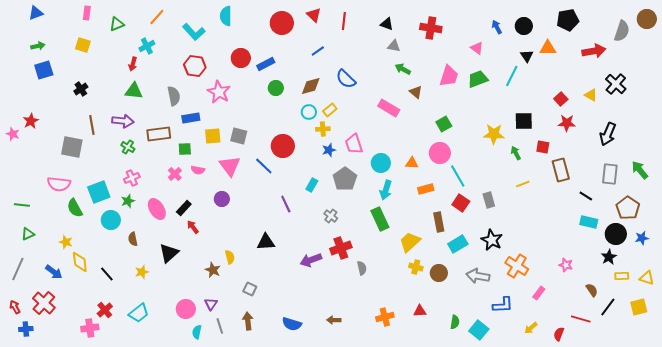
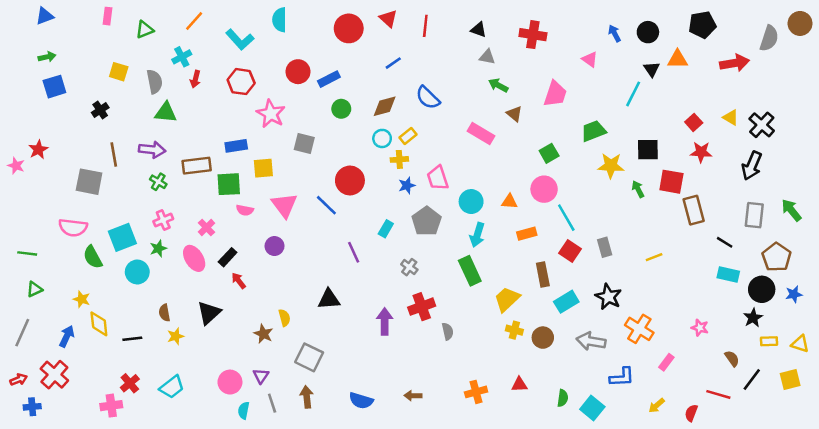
yellow square: (83, 45) -> (119, 72), moved
red arrow: (133, 64) -> (195, 79), moved
green trapezoid: (478, 79) -> (594, 131), moved
black cross: (616, 84) -> (762, 125), moved
gray semicircle: (174, 96) -> (155, 82), moved
gray square: (239, 136) -> (304, 143), moved
red square: (543, 147) -> (671, 182), size x1.5
green square: (185, 149) -> (229, 184), size x1.5
pink cross: (175, 174) -> (206, 227), moved
yellow line: (523, 184) -> (654, 257), moved
brown semicircle: (133, 239) -> (164, 313), moved
purple arrow: (311, 260) -> (385, 321), turned 110
blue arrow: (54, 272) -> (67, 336), turned -102
black line: (107, 274) -> (132, 339), turned -56
gray square: (250, 289) -> (309, 357), size x1.6
red arrow: (15, 307) -> (19, 380), turned 96

